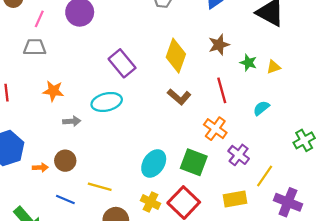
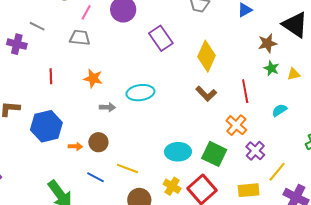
brown star: (219, 45) -> (268, 43), moved
purple rectangle: (122, 63) -> (161, 38), moved
cyan ellipse: (154, 163) -> (178, 152), turned 50

